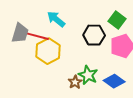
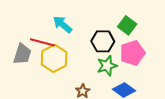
gray trapezoid: (20, 33) -> (22, 54), moved
green star: (88, 75) -> (107, 66), moved, turned 30

